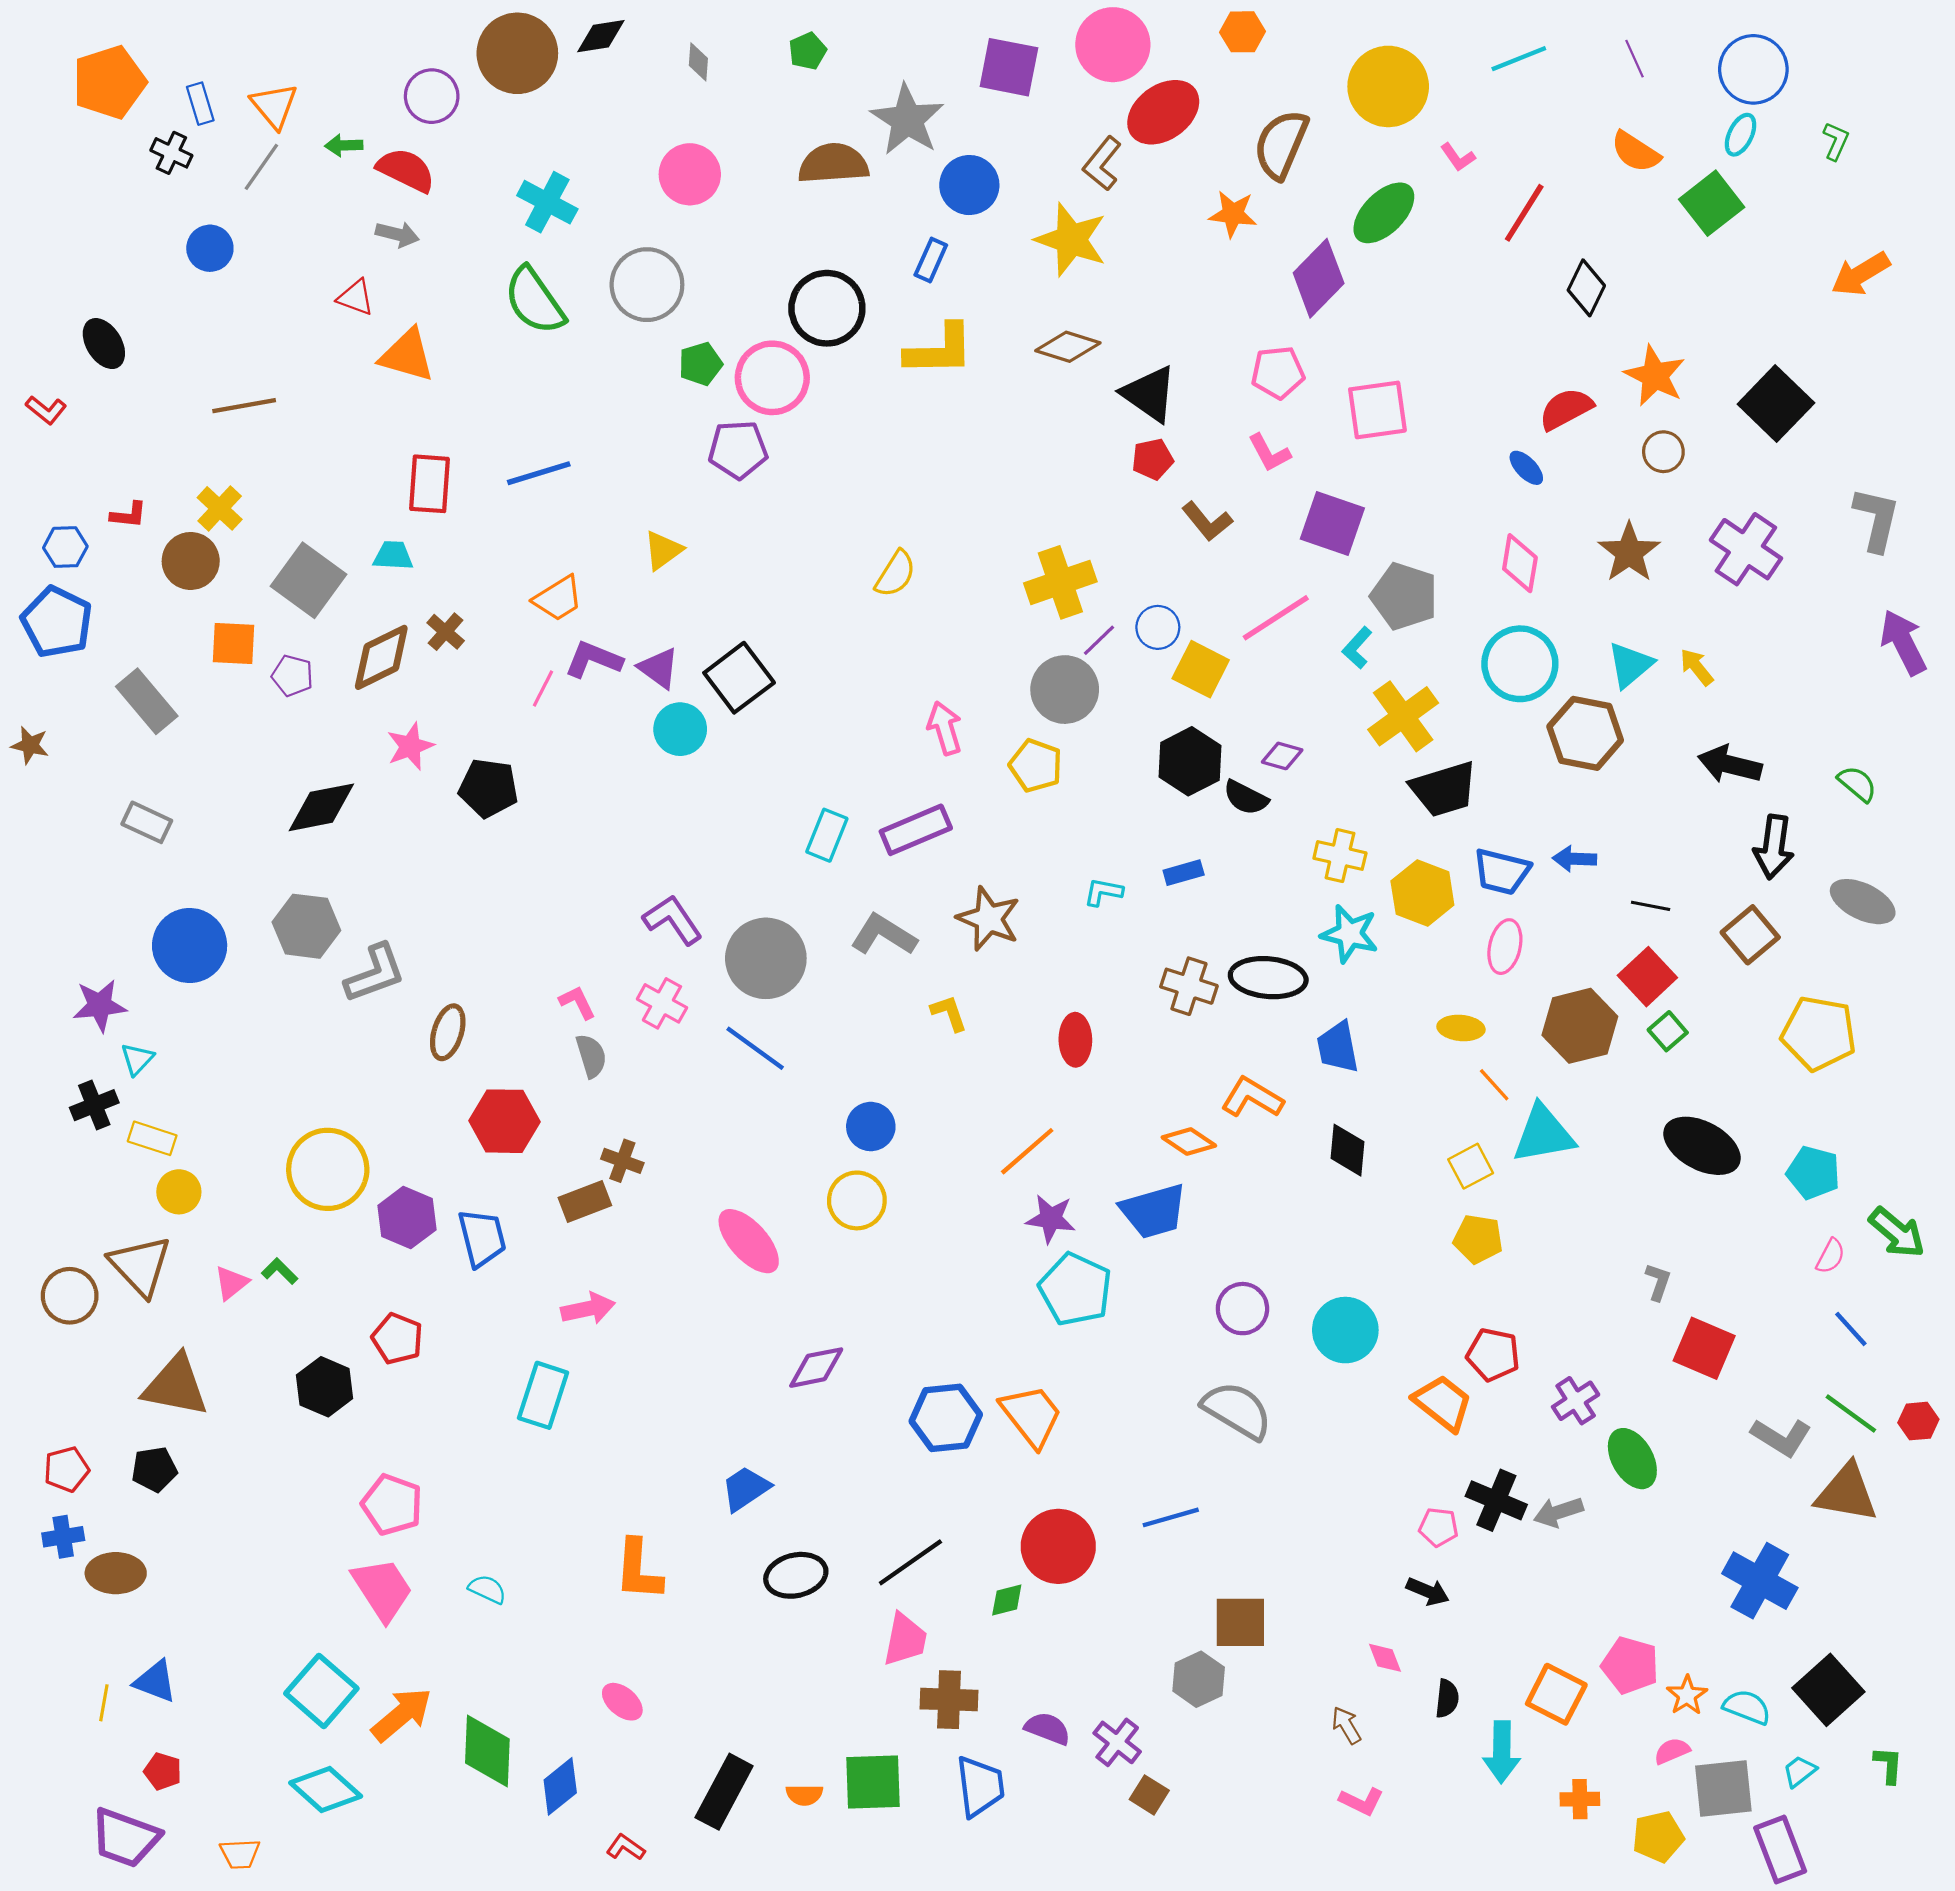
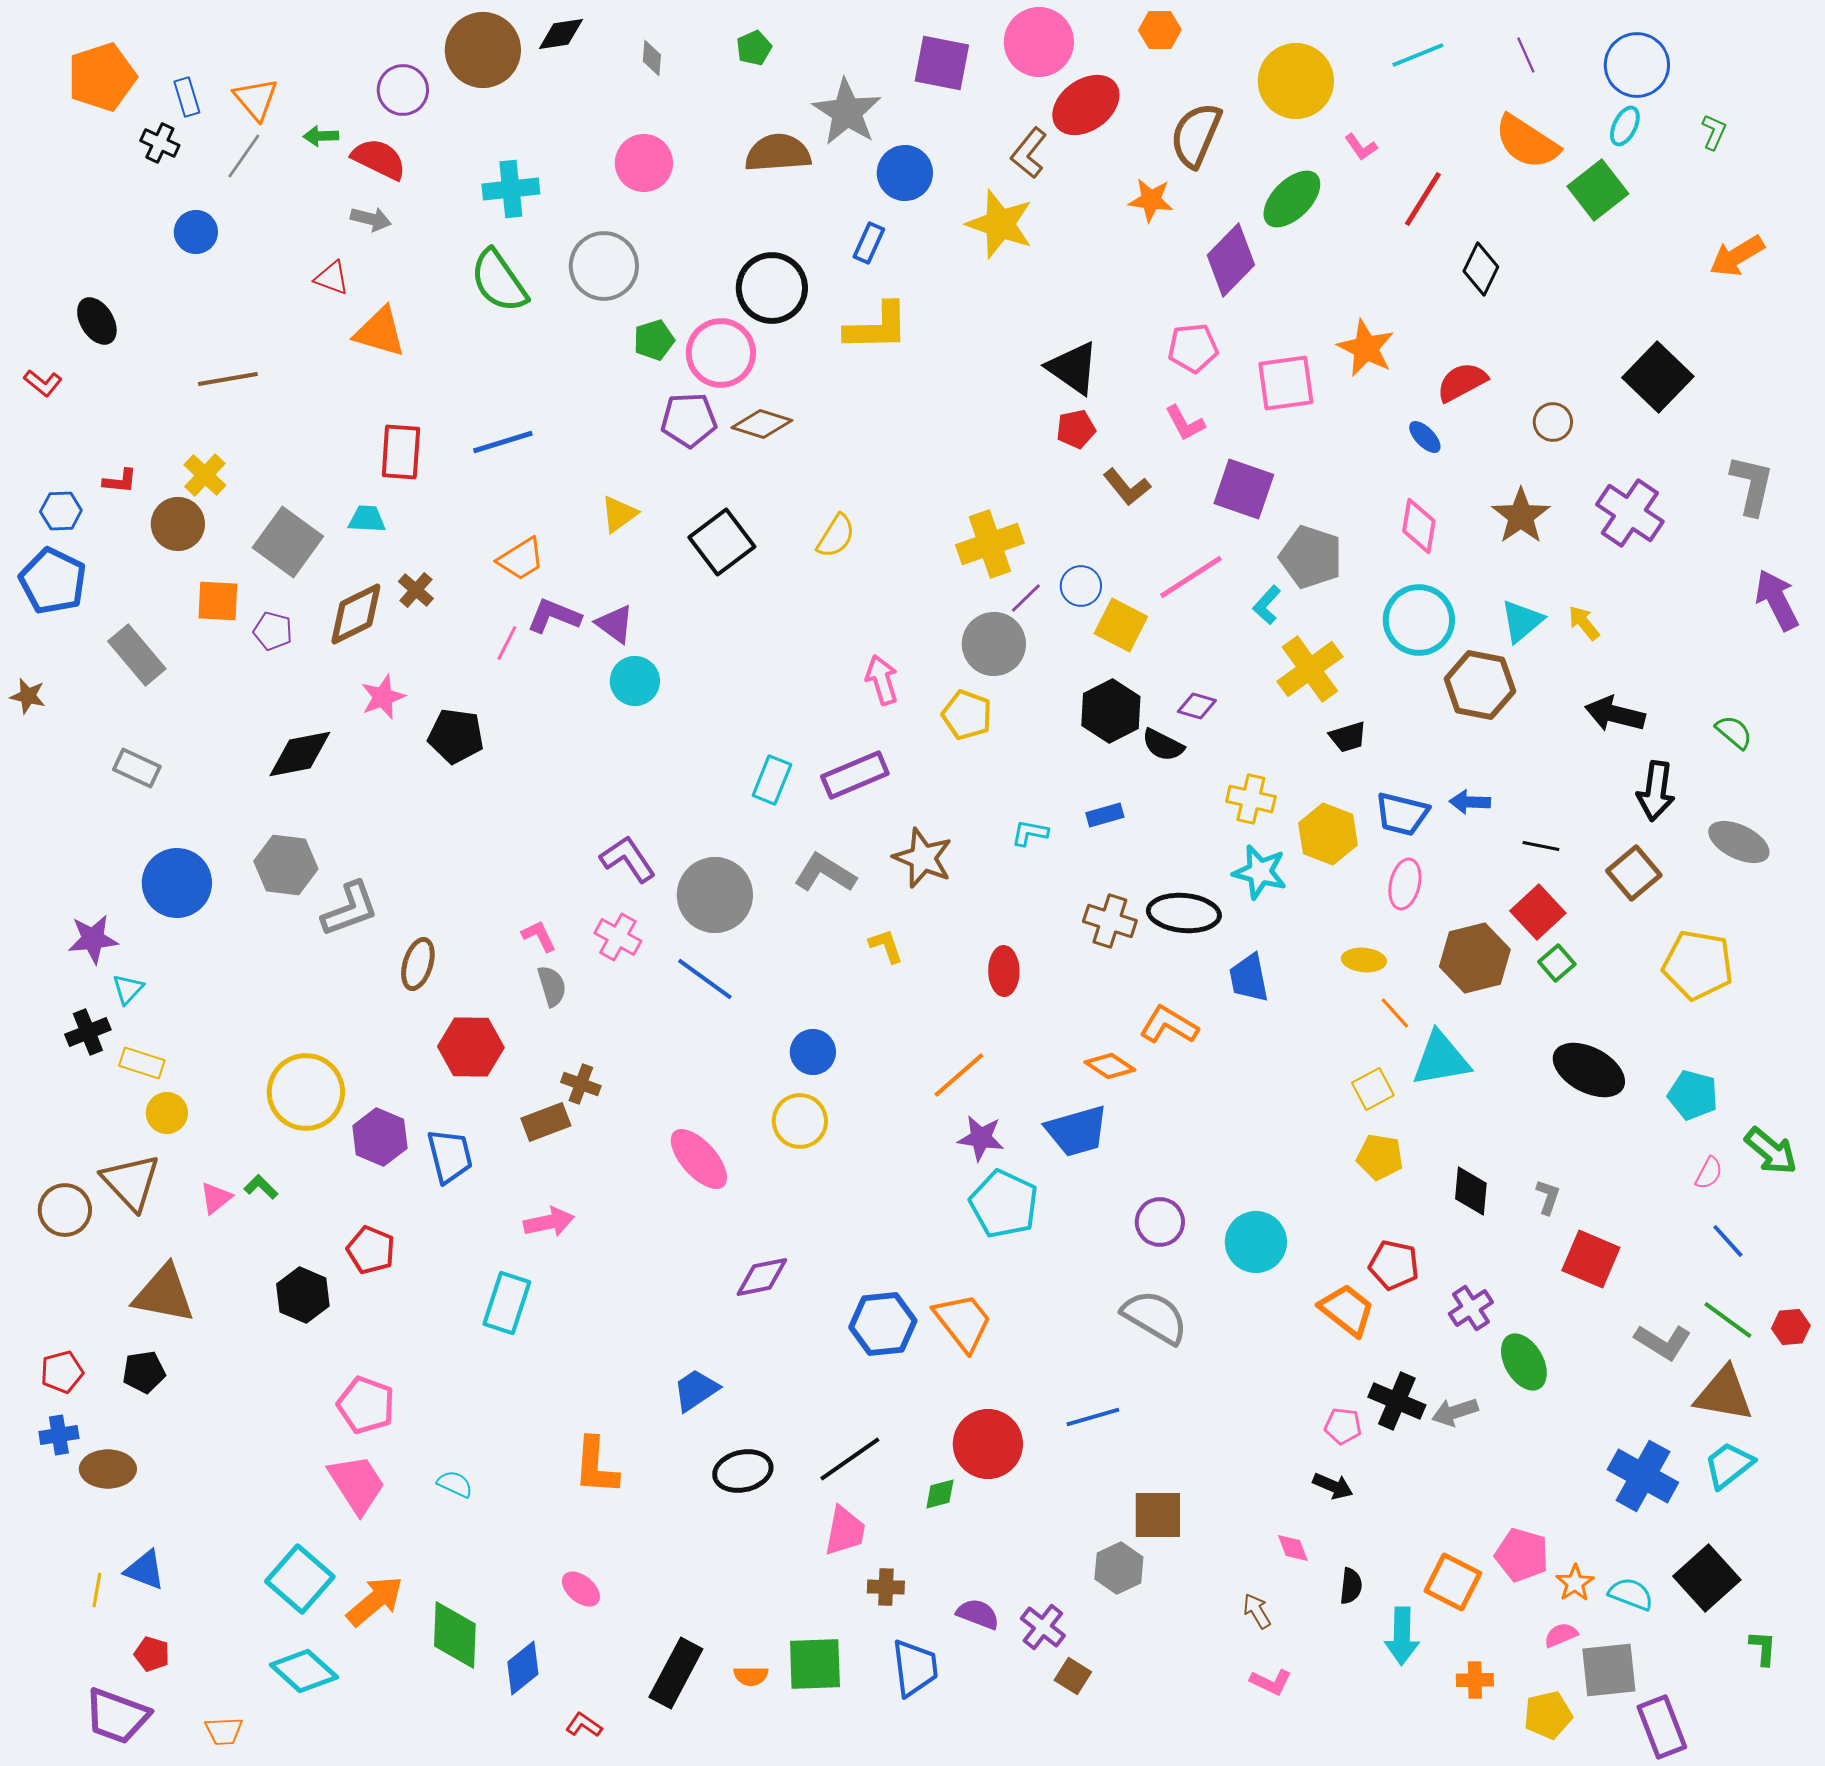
orange semicircle: (1636, 152) -> (1527, 142), size x1.4
cyan cross: (547, 202) -> (511, 189), turned -34
brown diamond: (1068, 347) -> (762, 424), moved
orange star: (1655, 376) -> (1366, 348), moved
black square: (739, 678) -> (722, 542), moved
black trapezoid: (1444, 789) -> (1348, 737), size x0.6
black diamond: (1347, 1150) -> (1471, 1191), moved
brown cross: (949, 1700) -> (886, 1587), size x0.7
cyan trapezoid: (1799, 1771) -> (1729, 1465), moved, size x1.6

